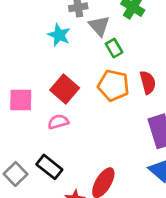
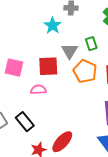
gray triangle: (99, 26) -> (70, 51), moved
red square: (65, 89) -> (48, 66), turned 35

